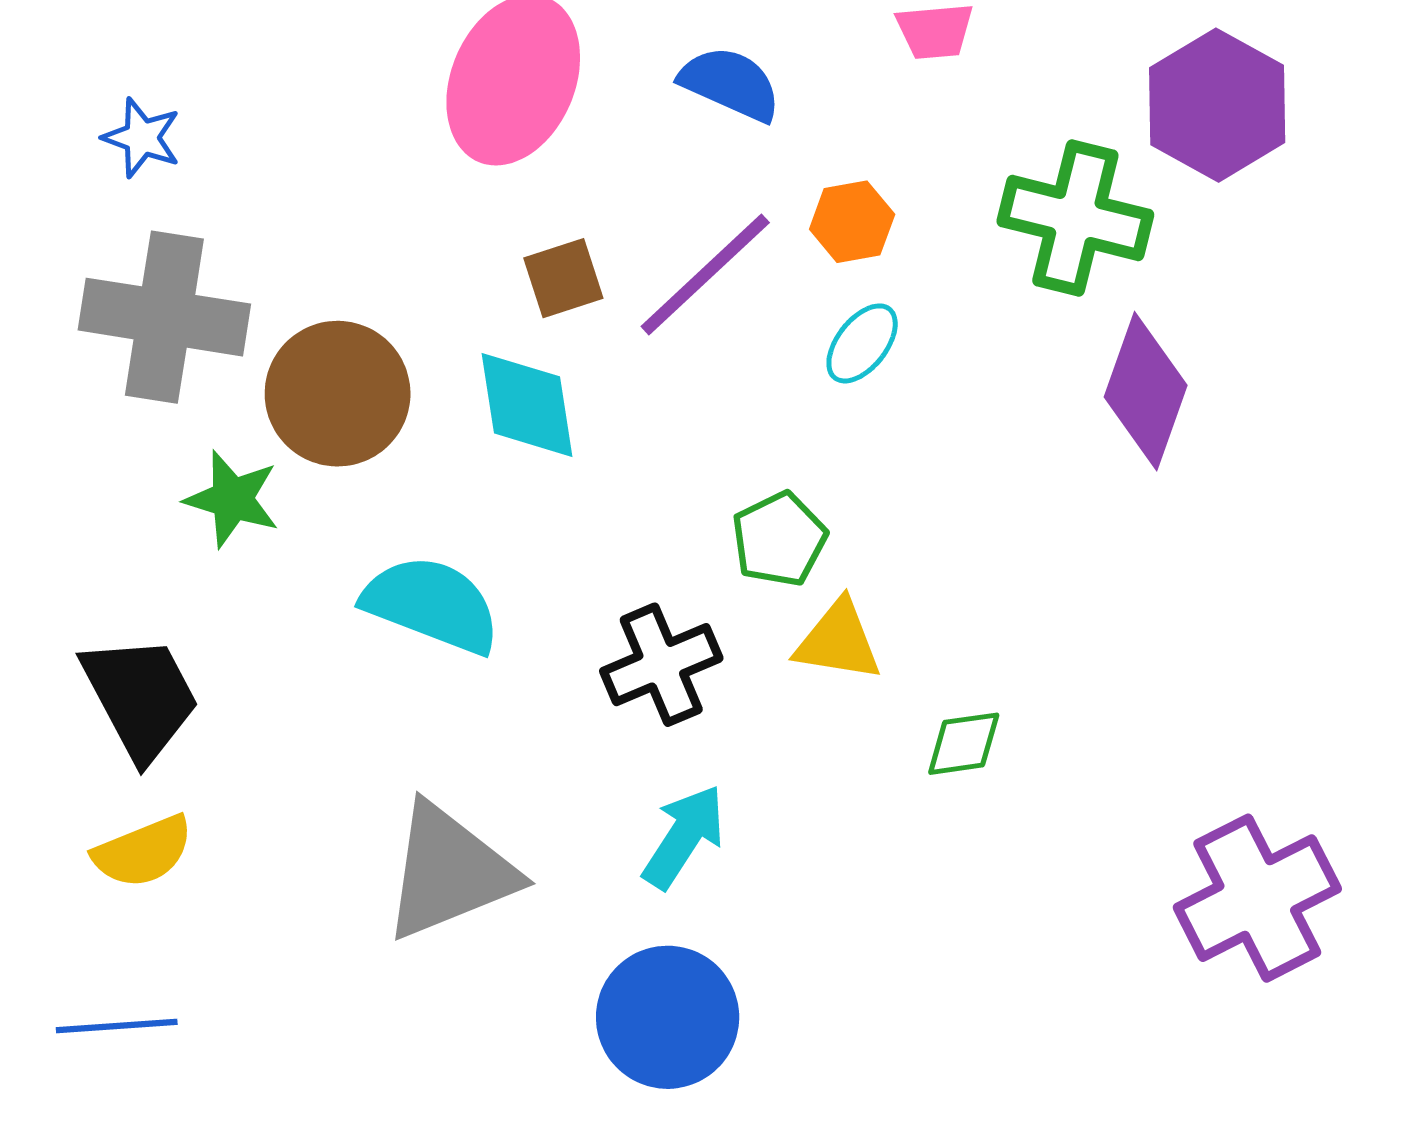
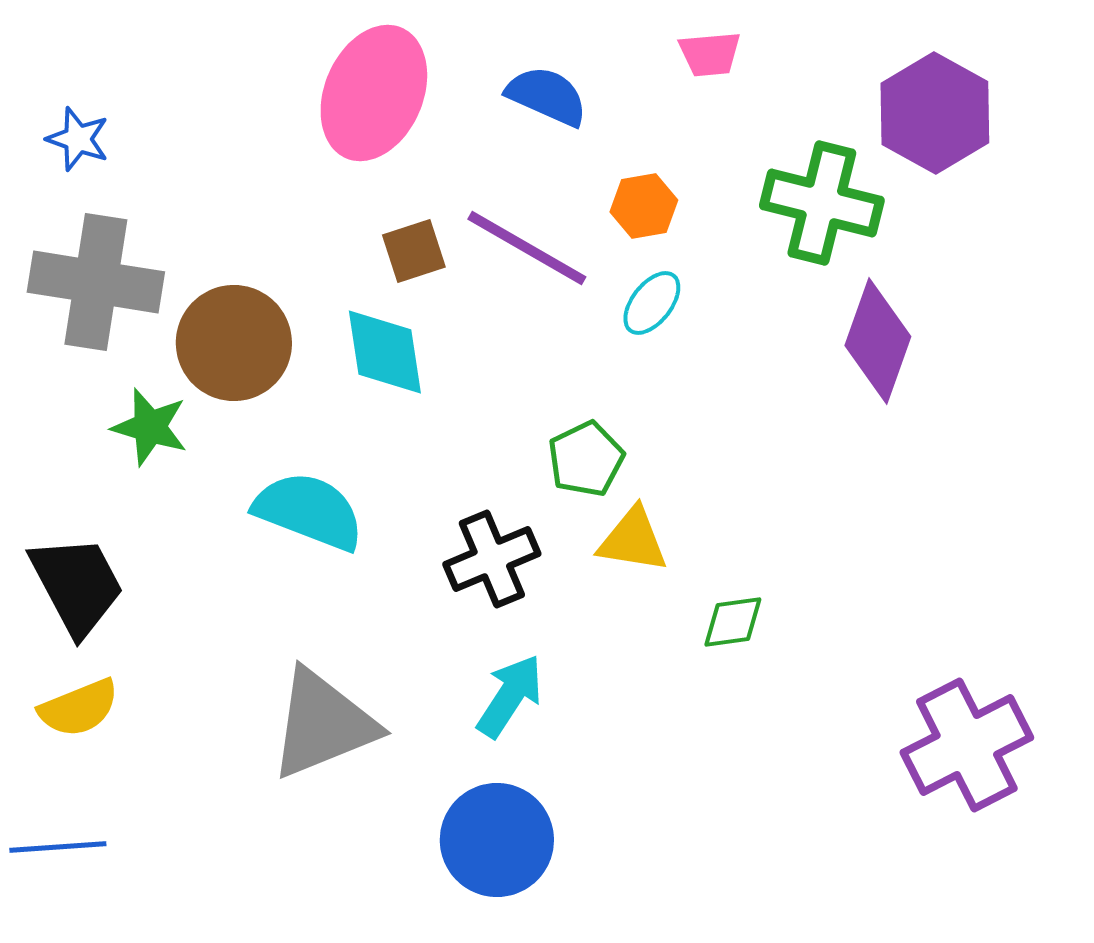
purple line: (705, 274) -> (527, 248), turned 73

